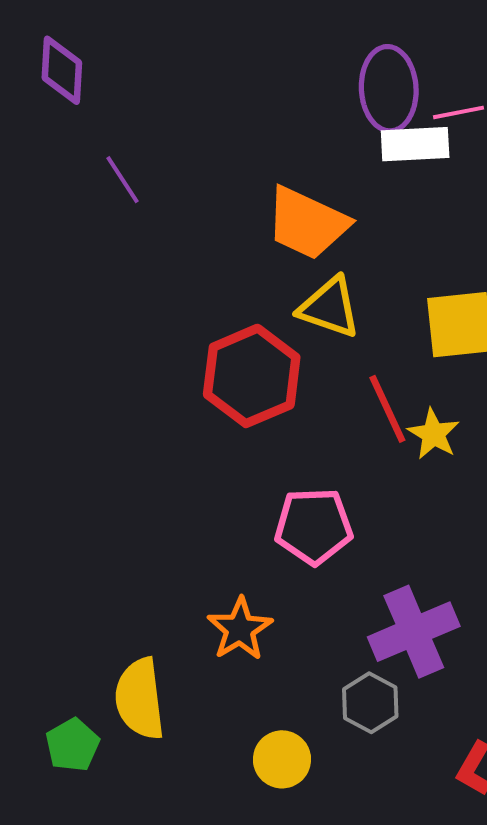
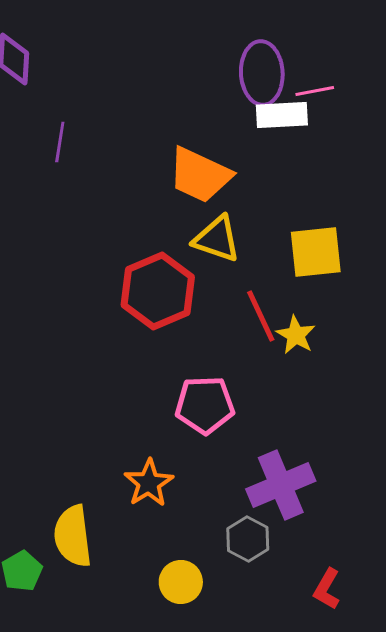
purple line: (123, 180) -> (60, 142), turned 42

